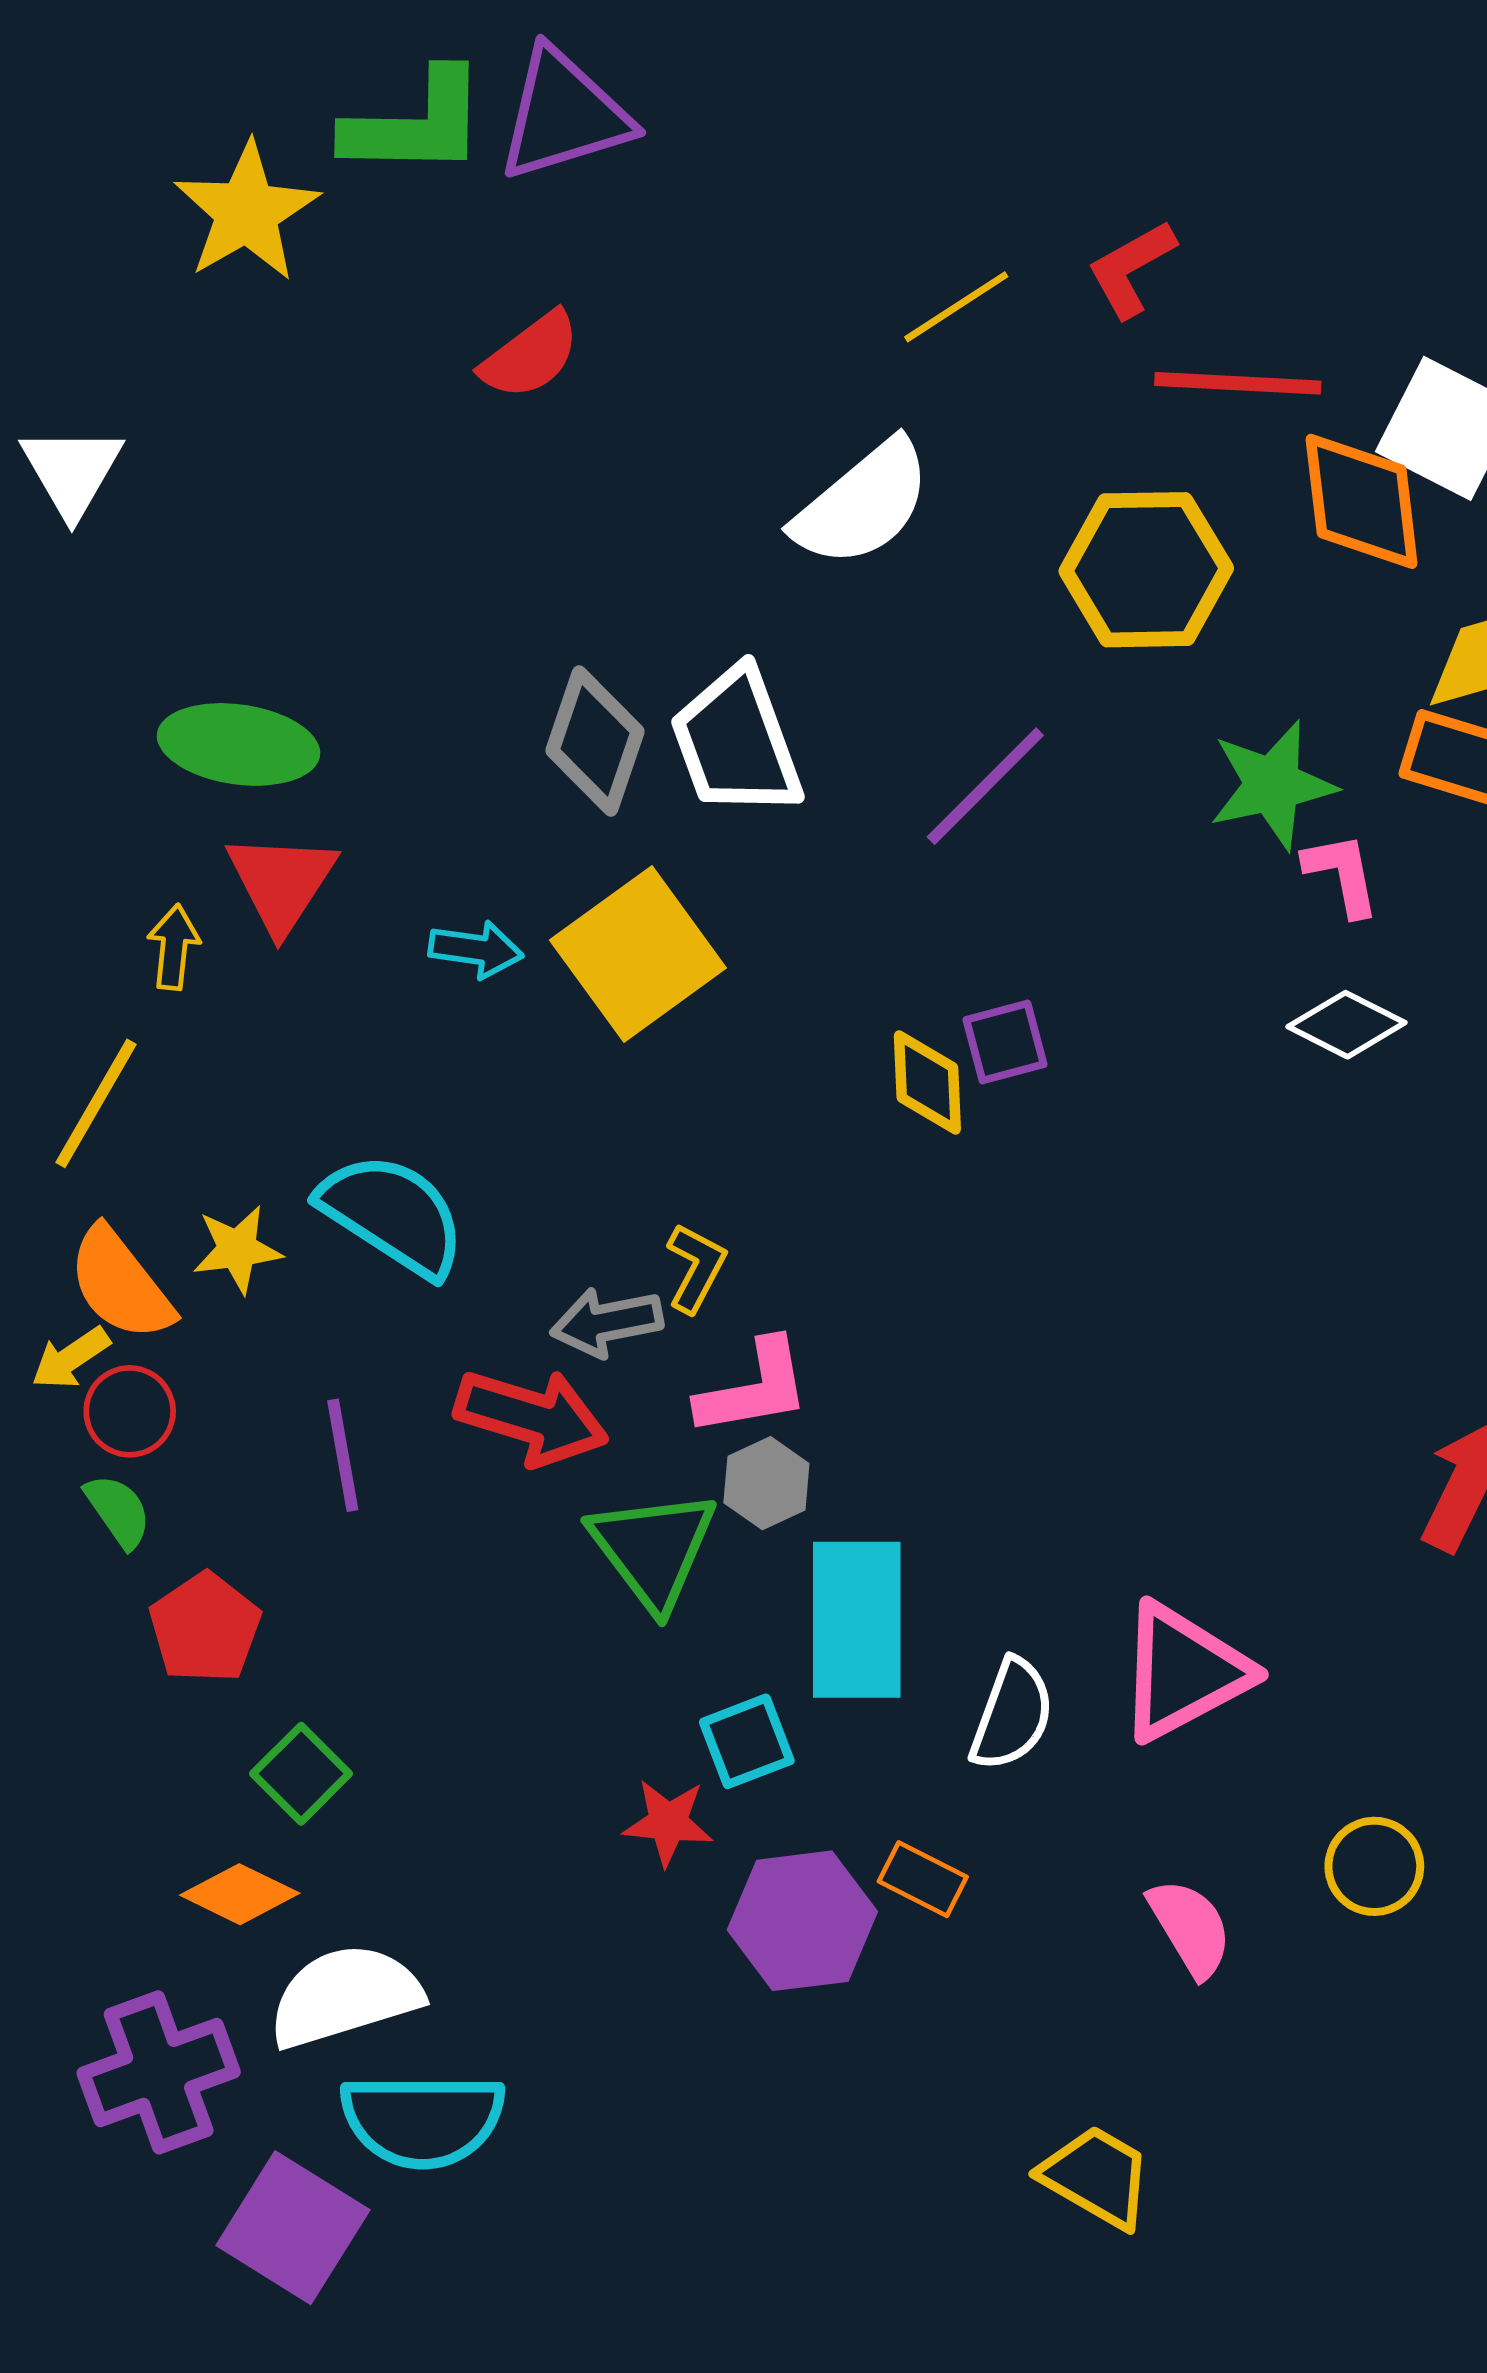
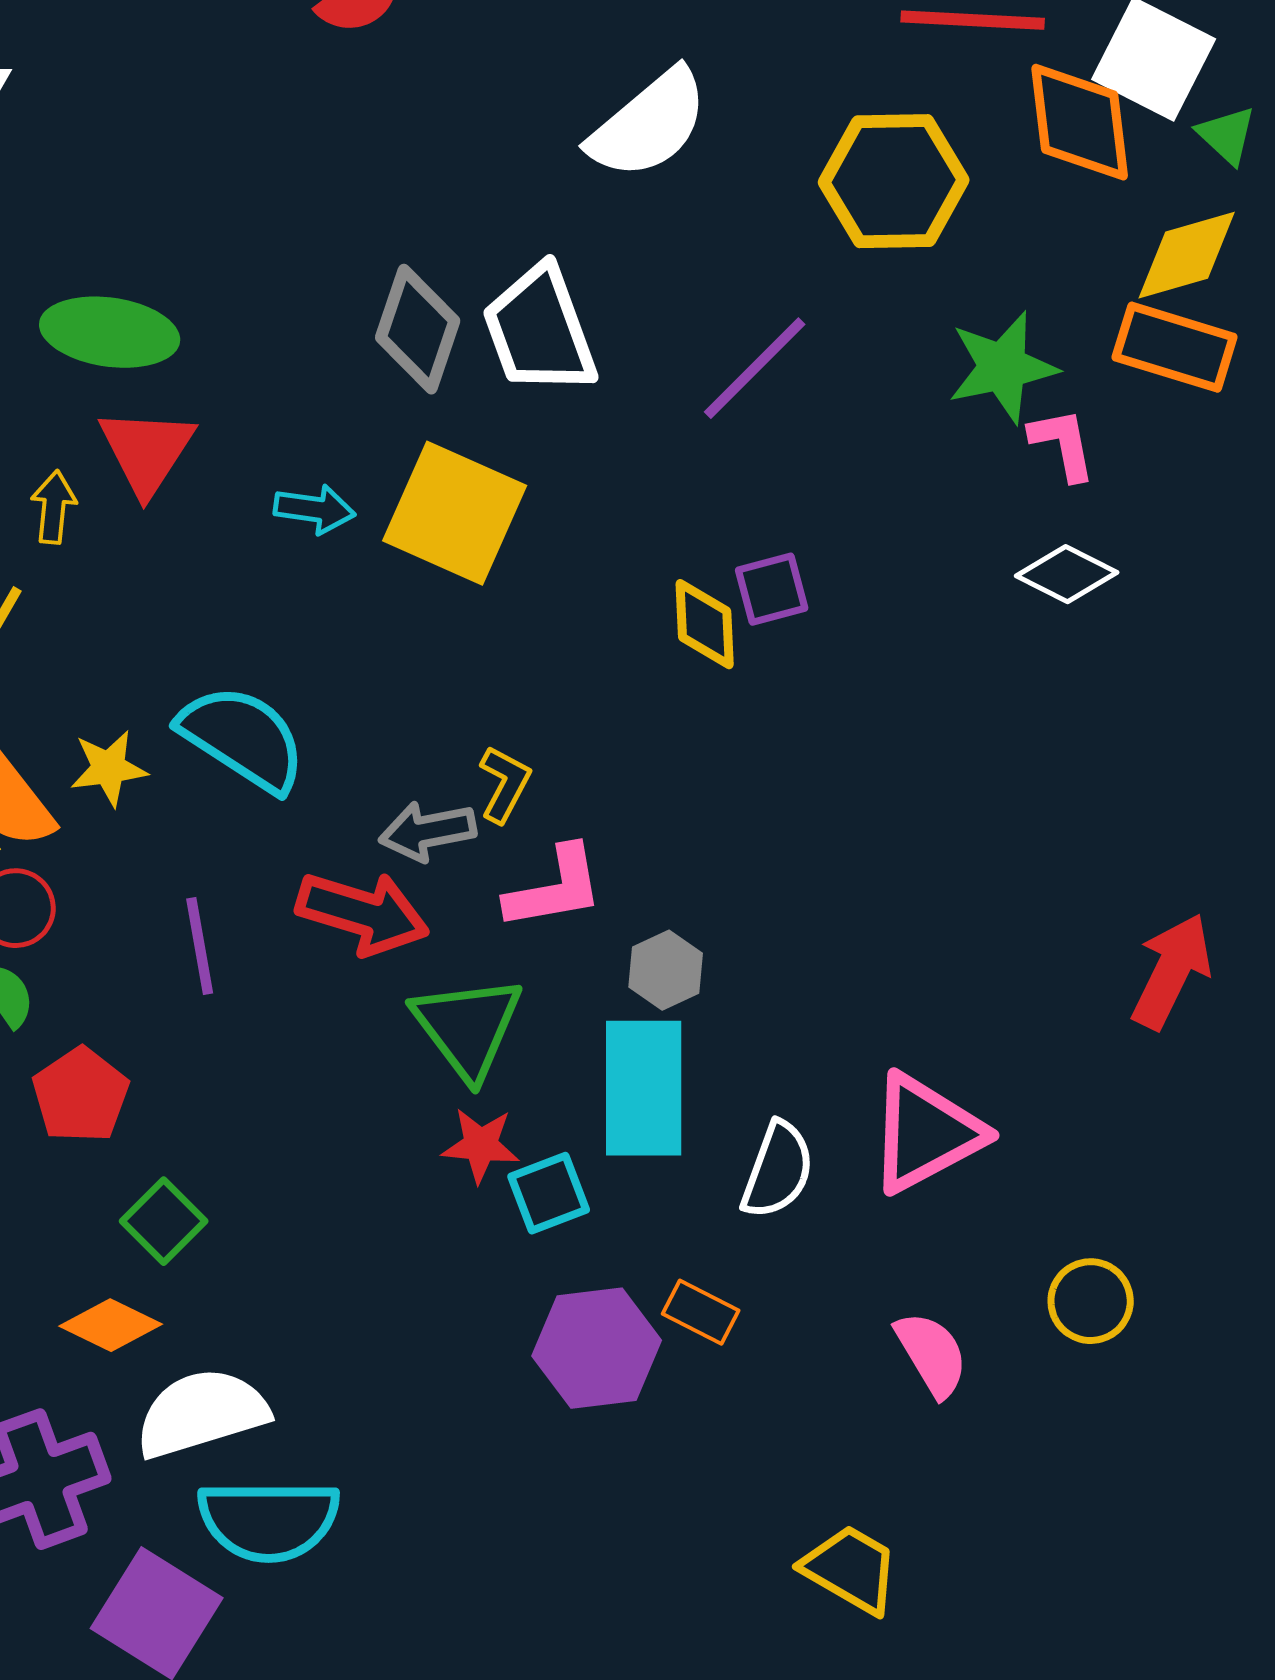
yellow square: (638, 954) -> (455, 513), turned -30
gray hexagon: (766, 1483) -> (666, 970), moved
red star: (668, 1822) -> (481, 1145), moved

